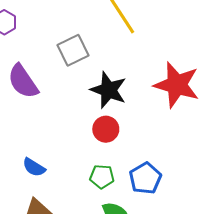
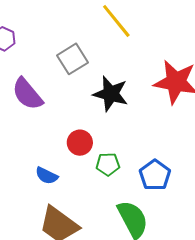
red circle: (106, 129) -> (80, 143), moved
green pentagon: (102, 177) -> (108, 164), moved

